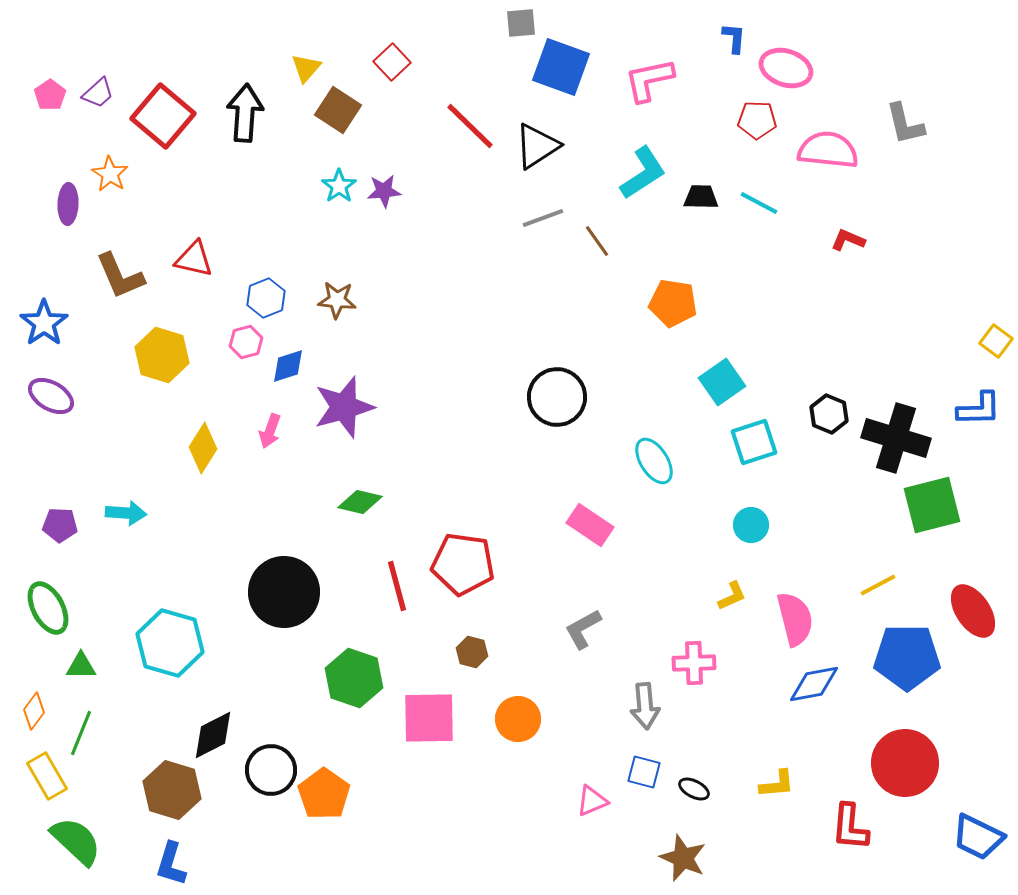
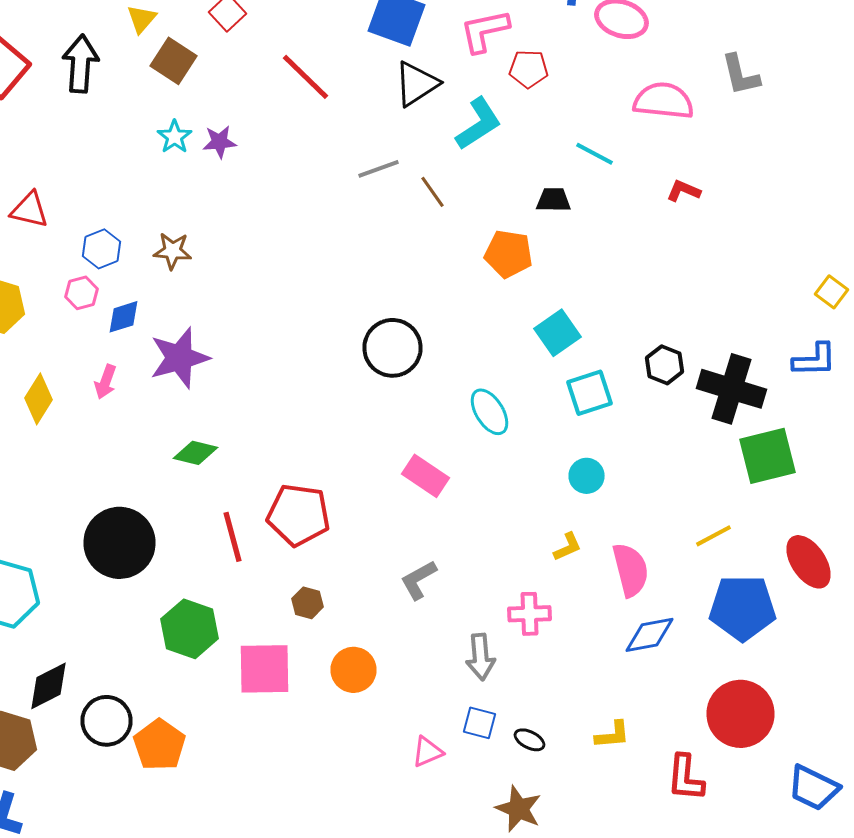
red pentagon: (757, 120) -> (528, 69), moved
black triangle: (537, 146) -> (416, 84), moved
black trapezoid: (701, 197) -> (554, 200), moved

